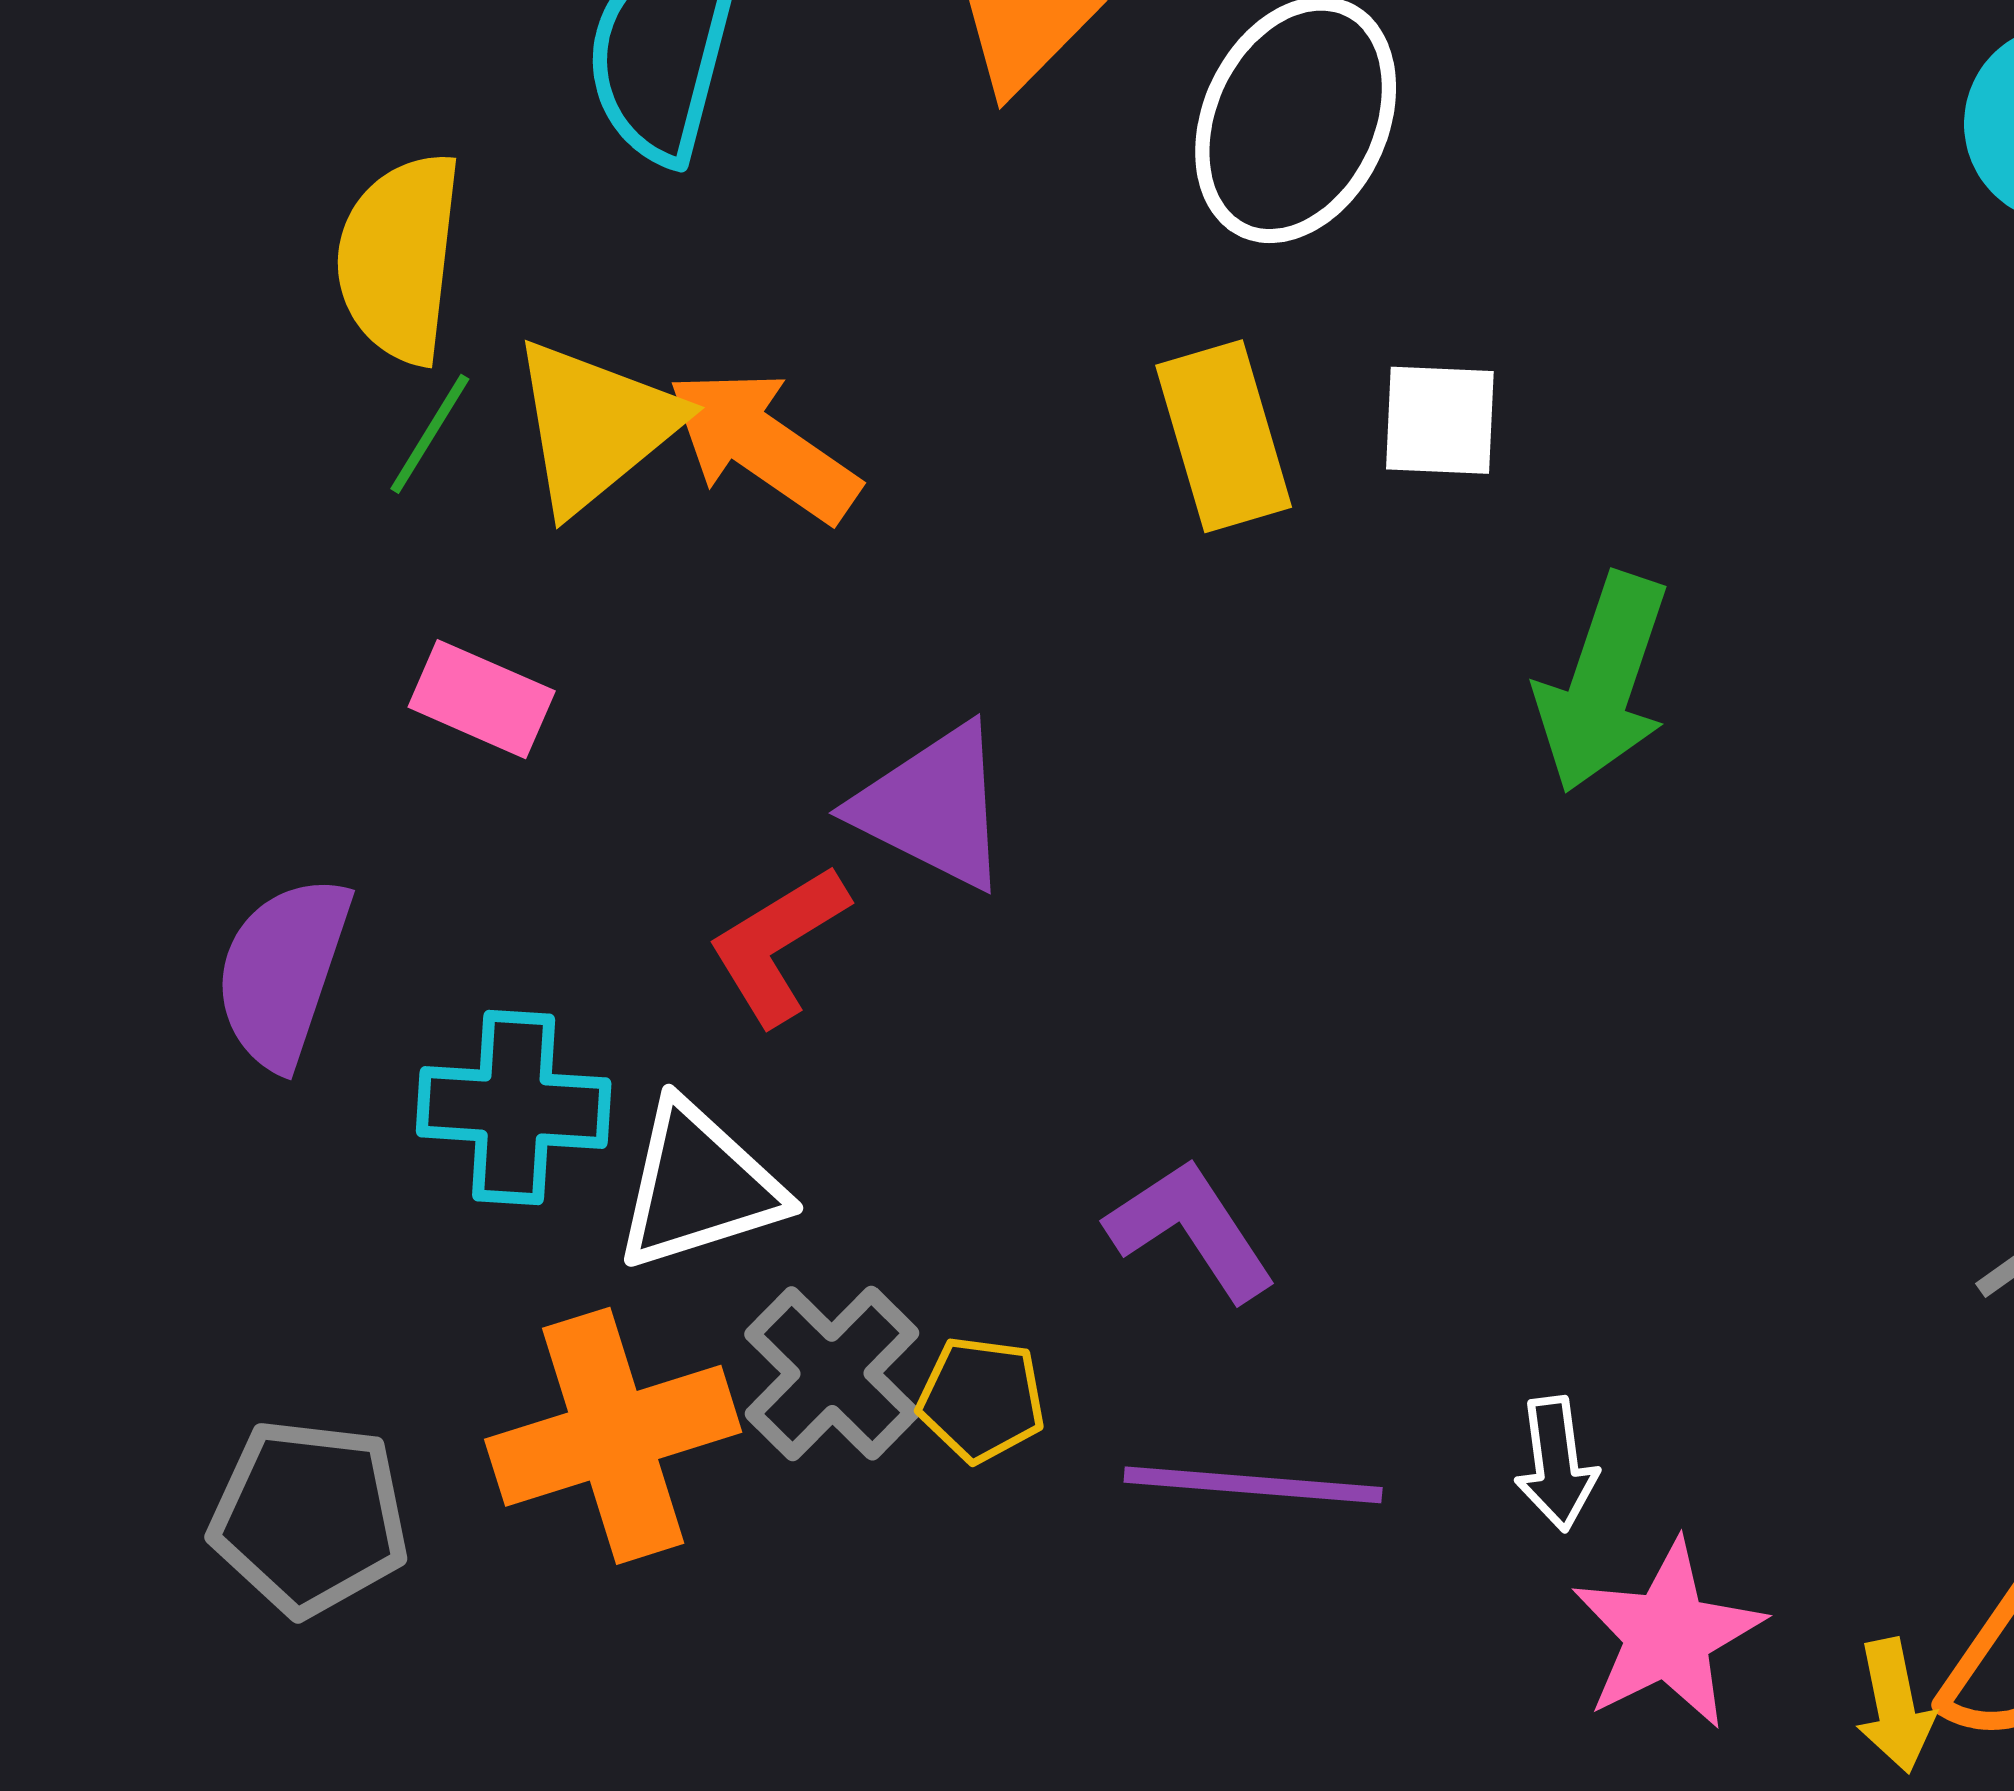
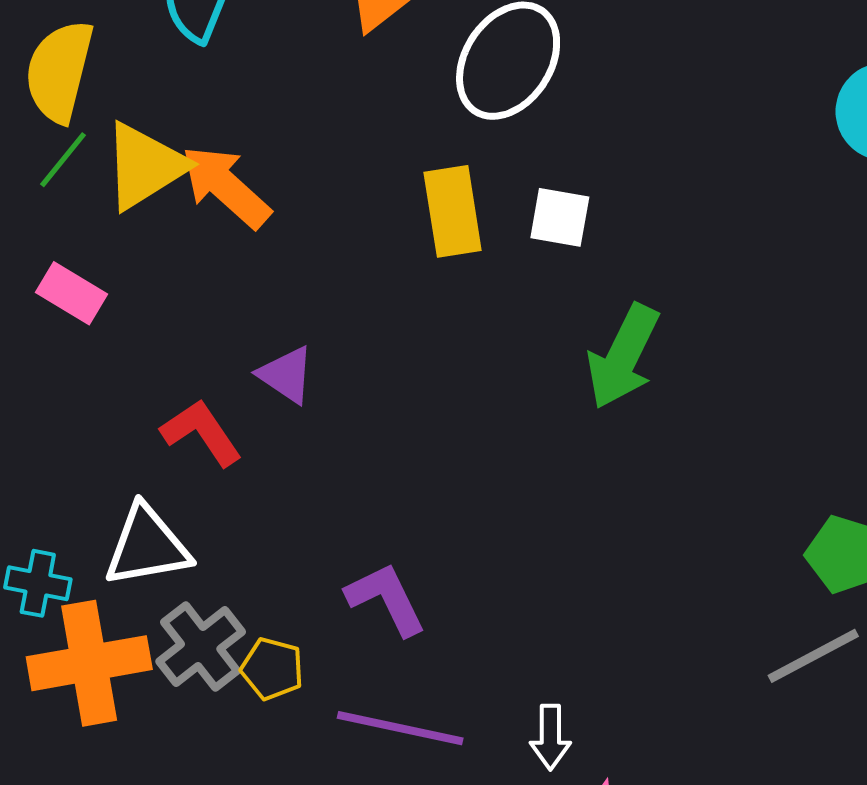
purple triangle: (933, 807) -> (286, 375), size x0.7
red L-shape: (778, 945) -> (201, 433), turned 80
cyan cross: (514, 1107) -> (38, 583), moved, size x0.7

